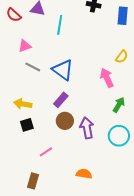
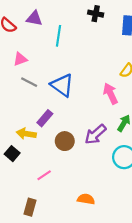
purple rectangle: (61, 100) -> (45, 118), moved
yellow arrow: (23, 104) -> (26, 134), moved
black square: (27, 125) -> (12, 154), moved, turned -32
purple arrow: (87, 128) -> (95, 134), moved, turned -120

